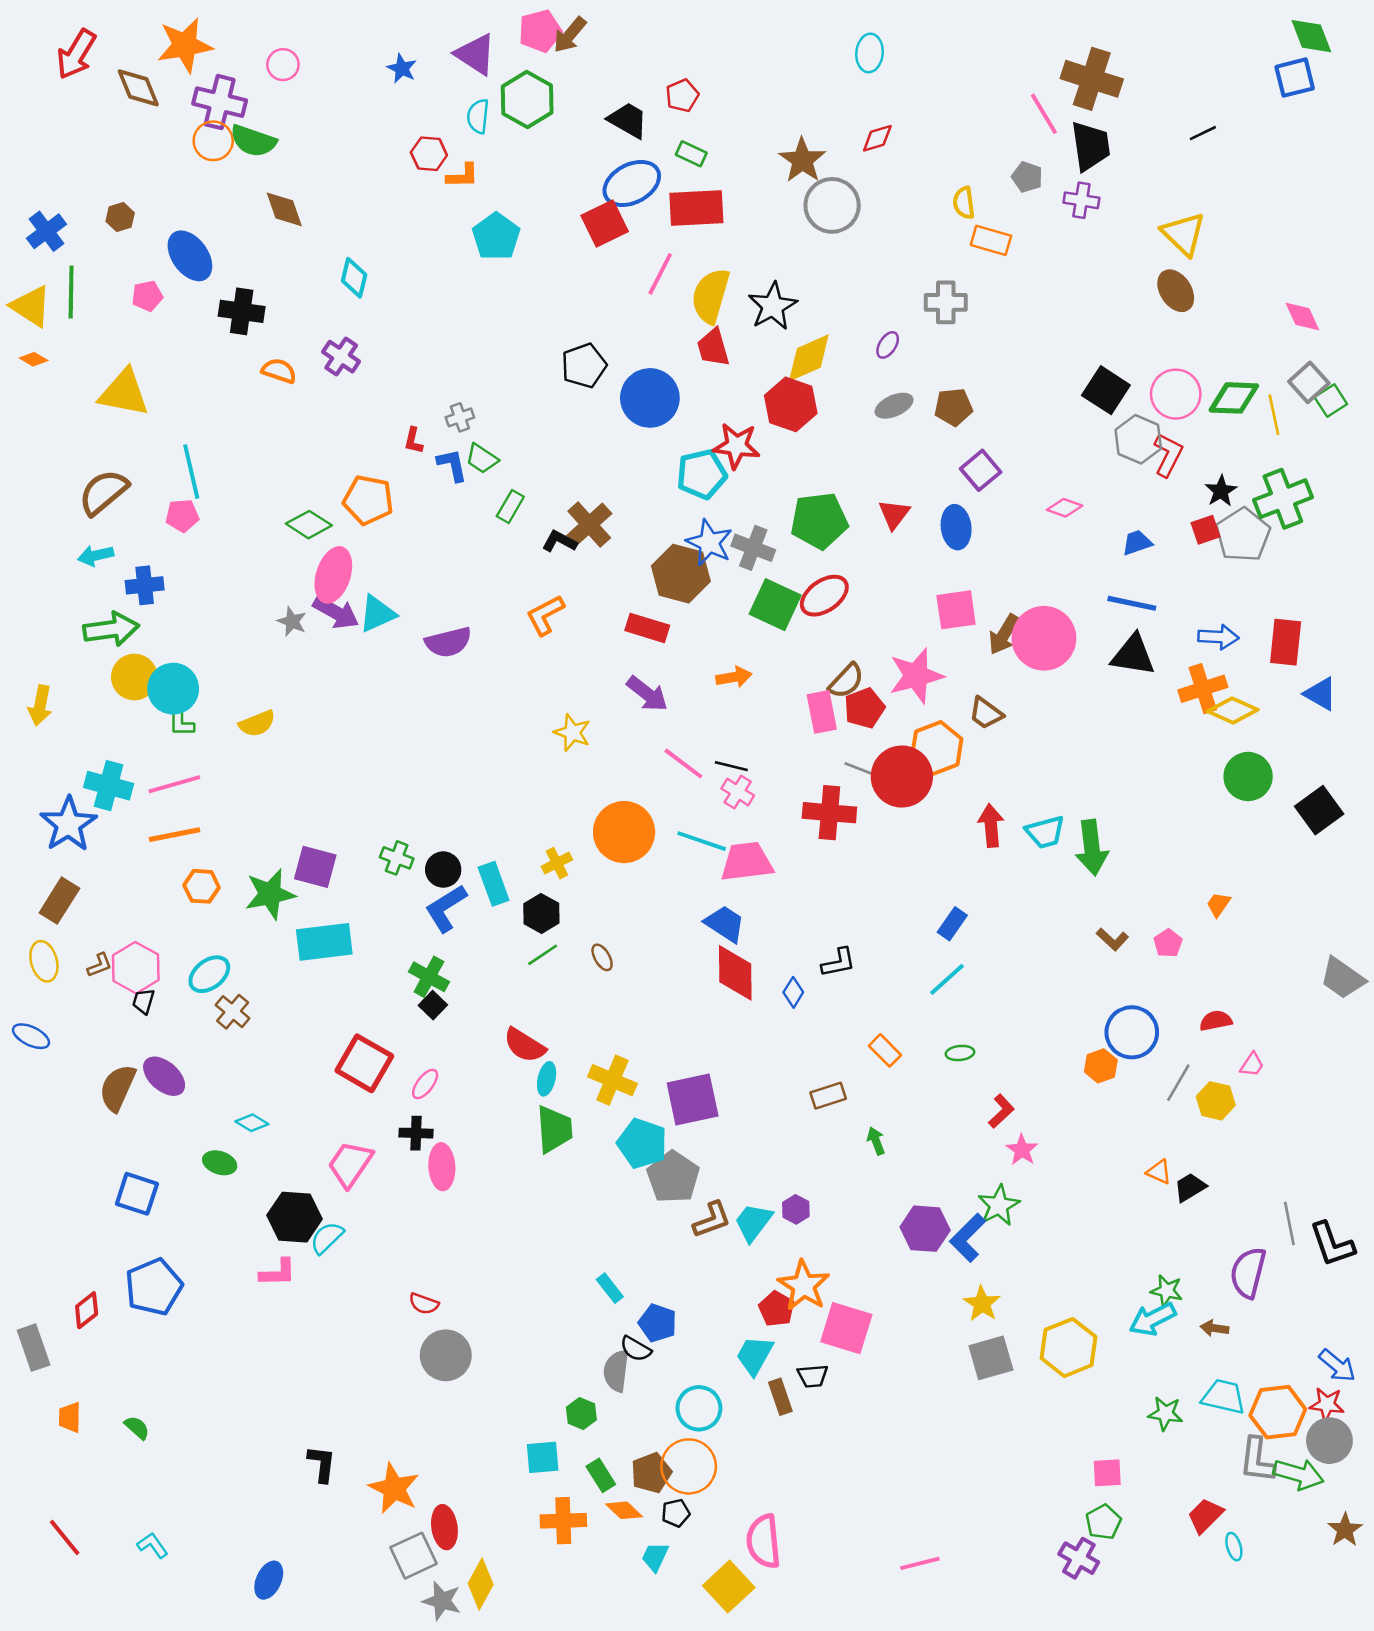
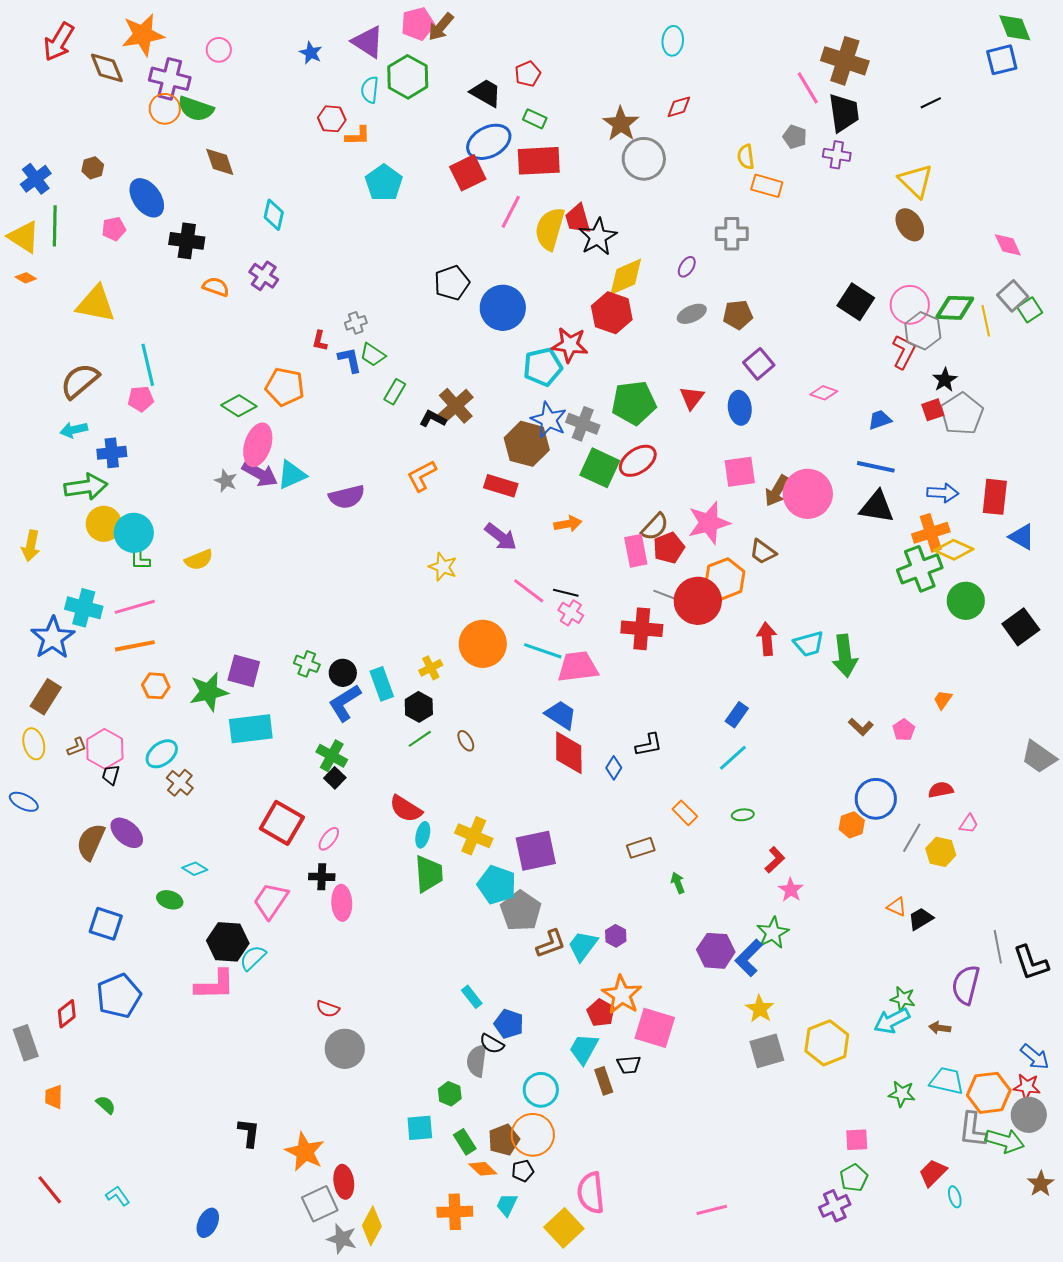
red trapezoid: (713, 348) -> (578, 219), moved
gray hexagon: (1138, 439) -> (923, 331), moved
green cross: (1283, 499) -> (920, 569), moved
pink L-shape: (278, 1273) -> (215, 985), size x1.4
orange cross: (563, 1521) -> (455, 1212), moved
purple cross: (1079, 1558) -> (835, 1206), turned 36

